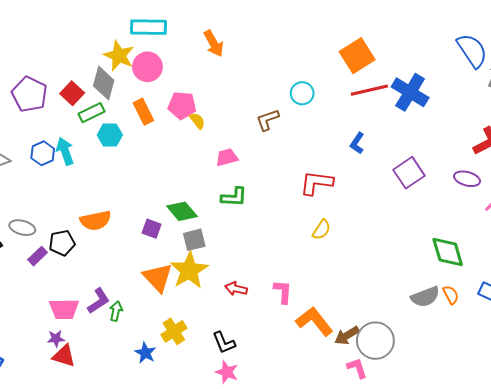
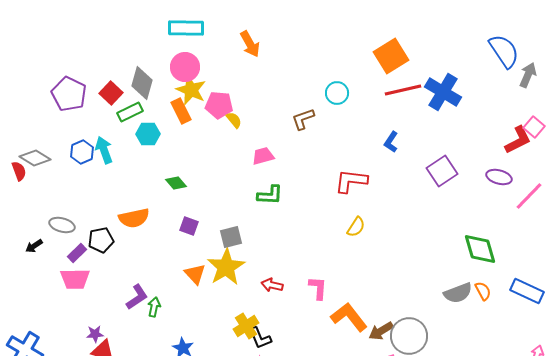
yellow star: (119, 56) -> (191, 90), moved
green diamond: (182, 211) -> (176, 183), moved, size x0.7
orange triangle: (158, 277) -> (195, 274), size x0.7
pink trapezoid: (64, 309) -> (75, 279), moved
yellow cross: (174, 331) -> (246, 326), moved

